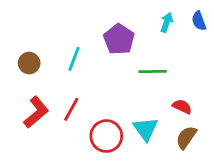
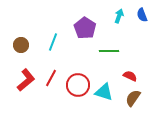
cyan triangle: (146, 129) -> (104, 92), turned -36
red circle: (106, 136) -> (78, 85), moved

